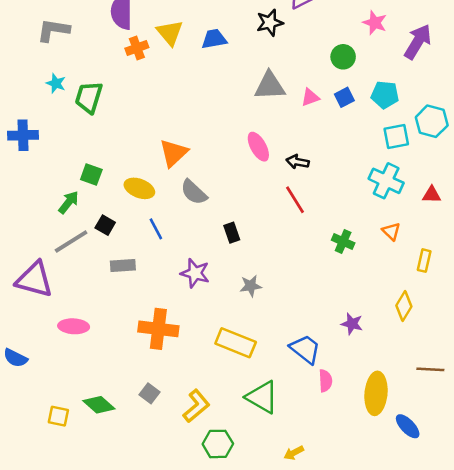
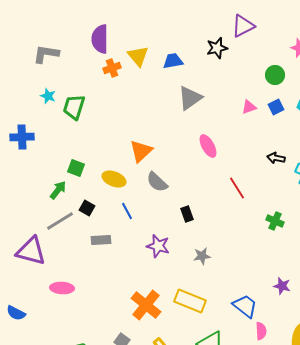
gray triangle: (270, 86) -> (190, 98), moved, turned -32
black arrow: (298, 162) -> (276, 158), moved
orange cross: (158, 329) -> (146, 305), moved, turned 32

